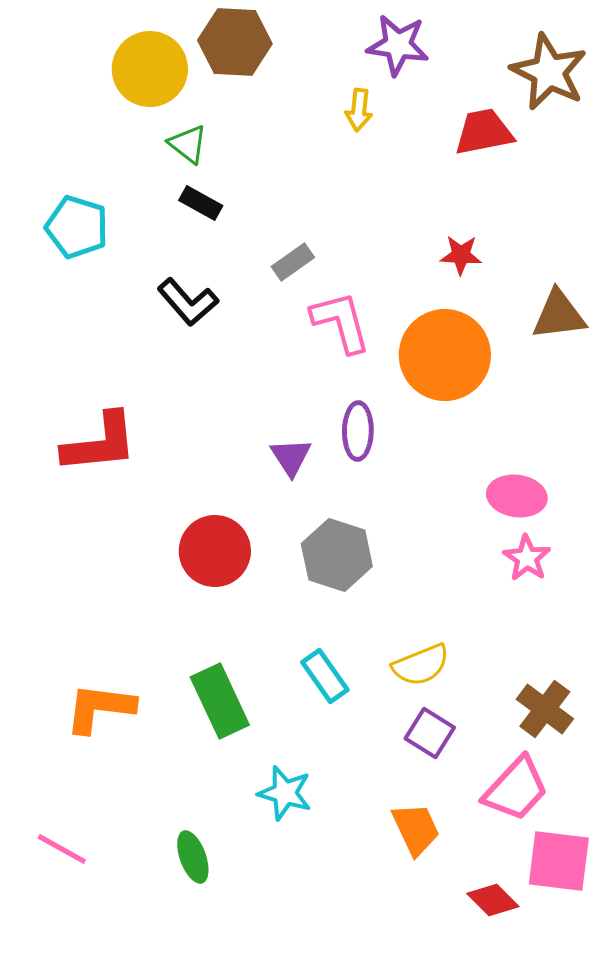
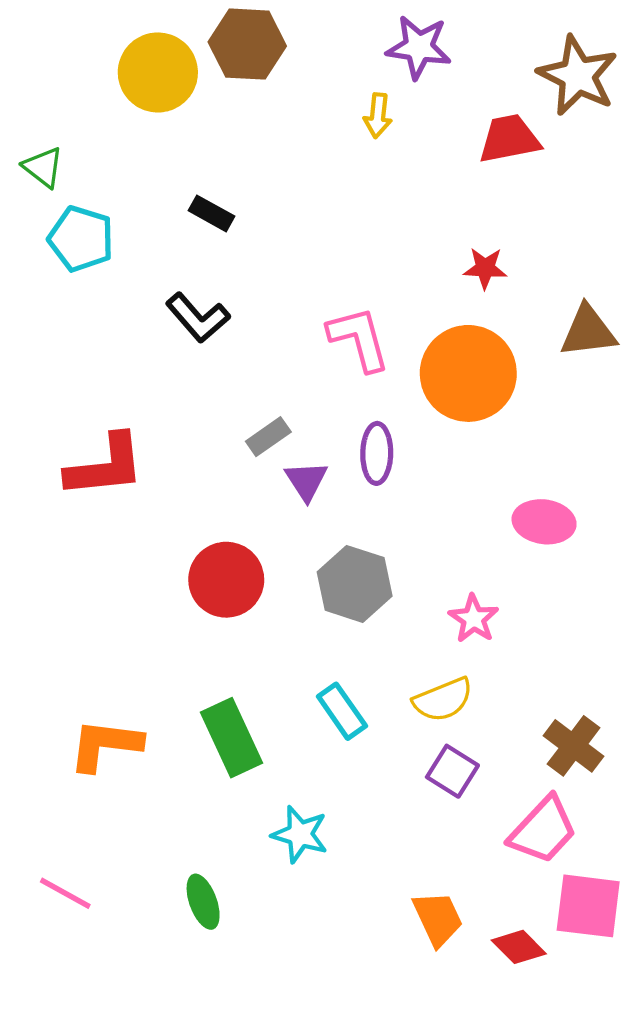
green triangle: (188, 144) -> (43, 167), moved
gray rectangle: (293, 262) -> (268, 437), moved
pink star: (527, 558) -> (474, 619), moved
orange trapezoid: (416, 829) -> (438, 919), moved

